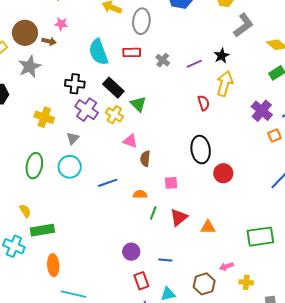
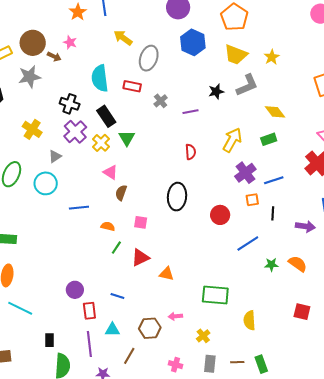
black star: (222, 56) -> (216, 92), moved
yellow arrow: (225, 84) -> (232, 140), moved
red circle: (223, 173) -> (220, 215), moved
purple circle: (131, 252) -> (75, 290), moved
yellow cross: (246, 282) -> (203, 336), moved, turned 32

